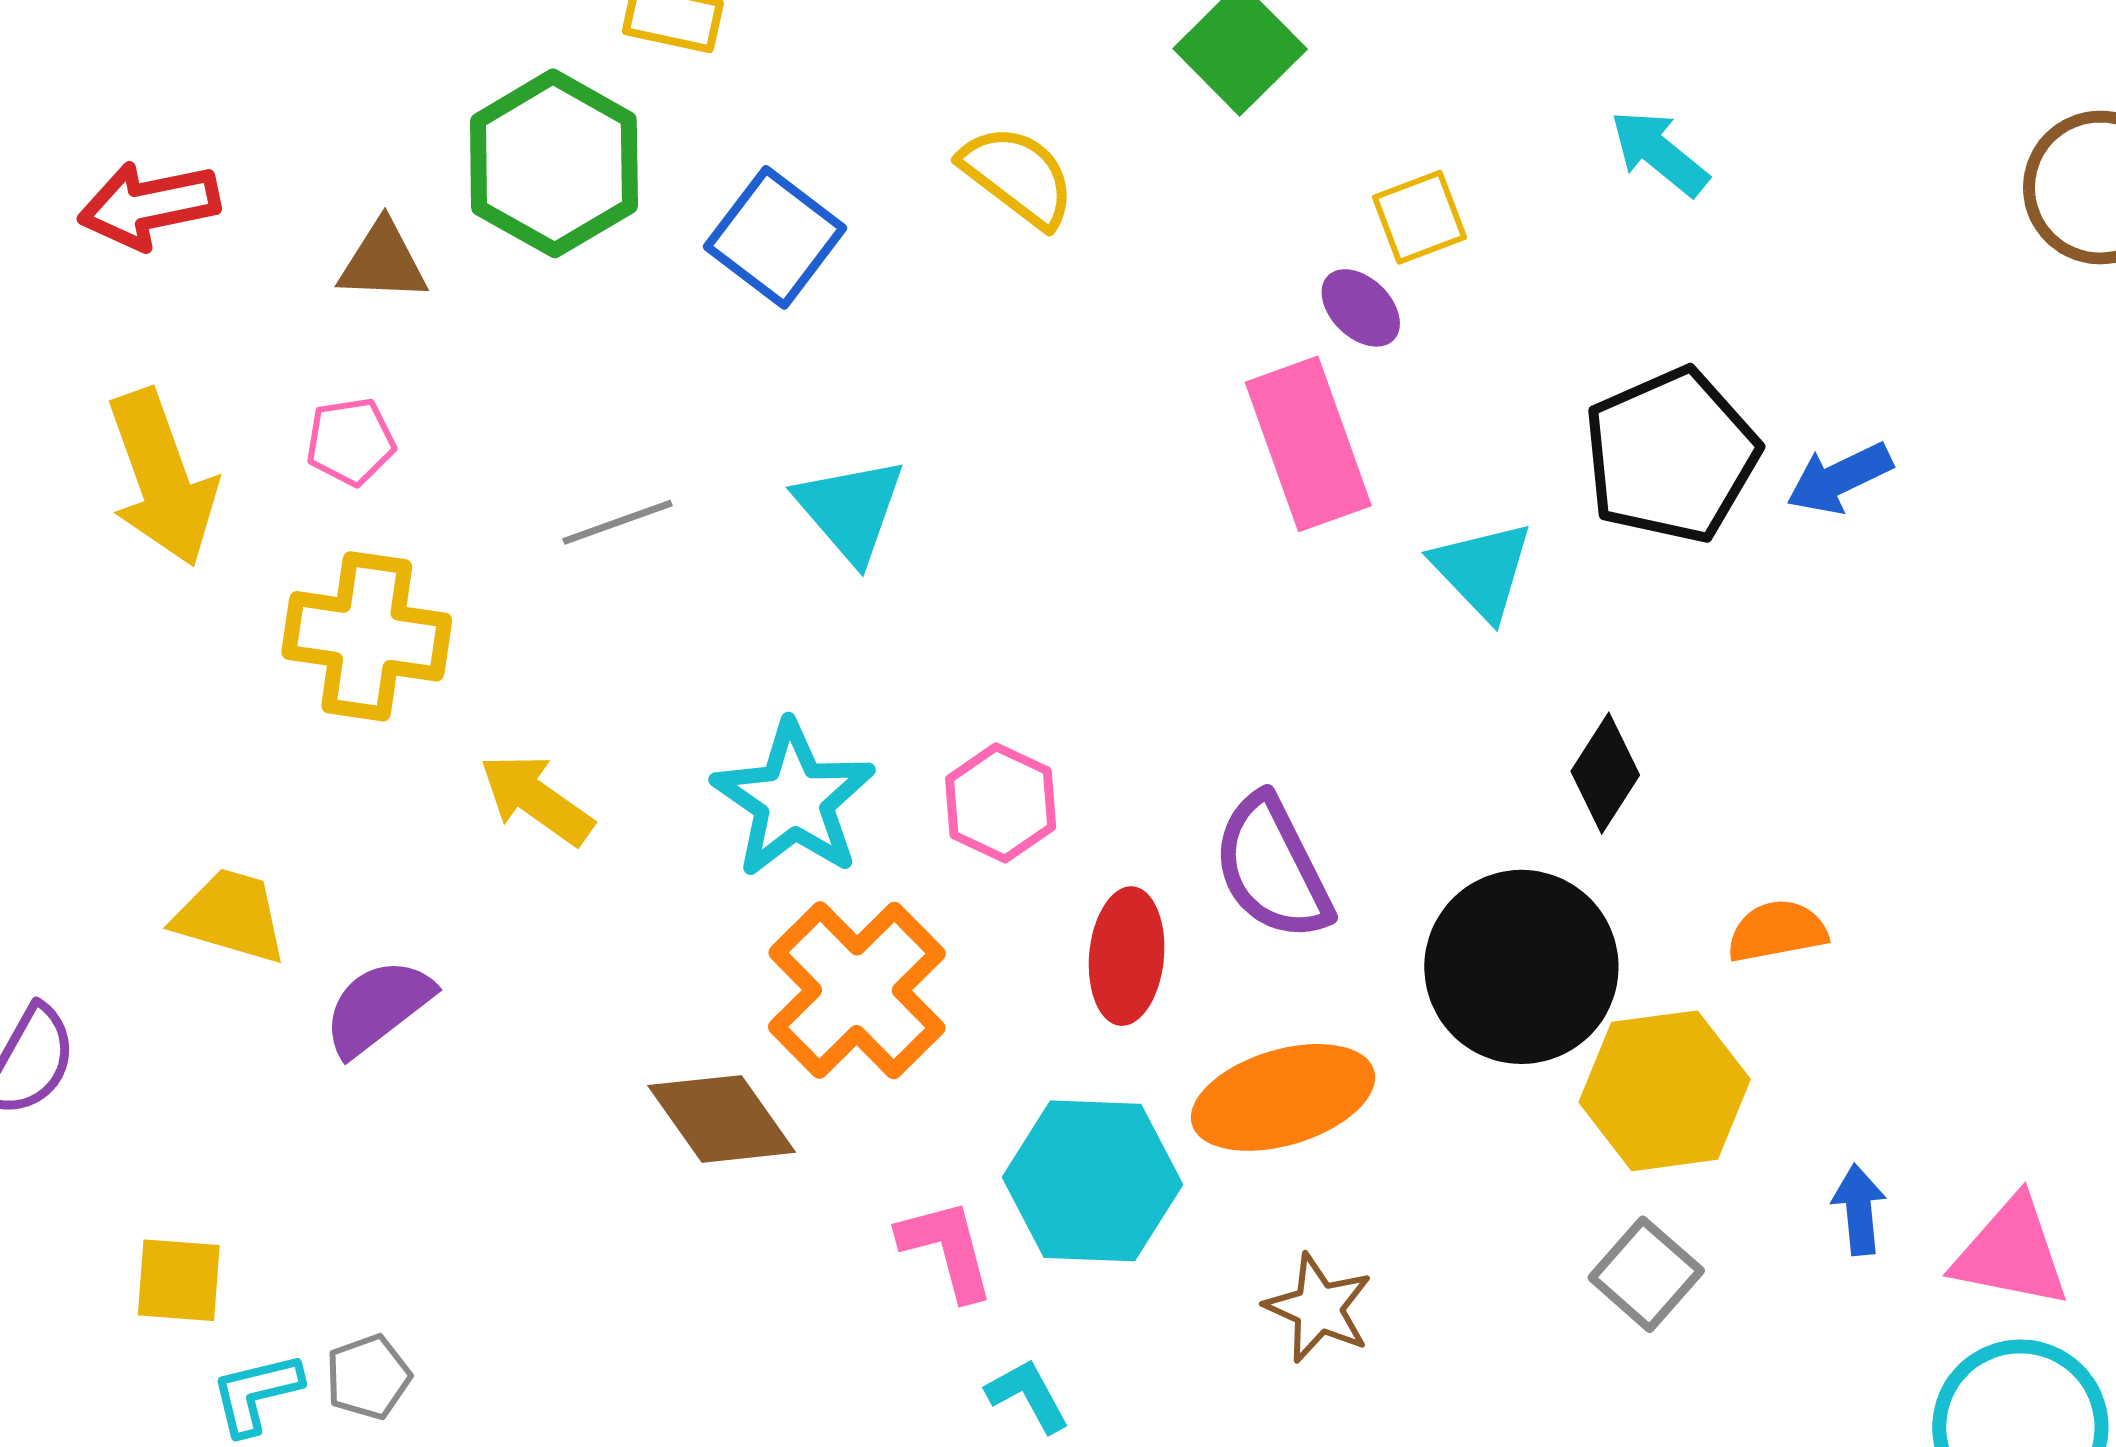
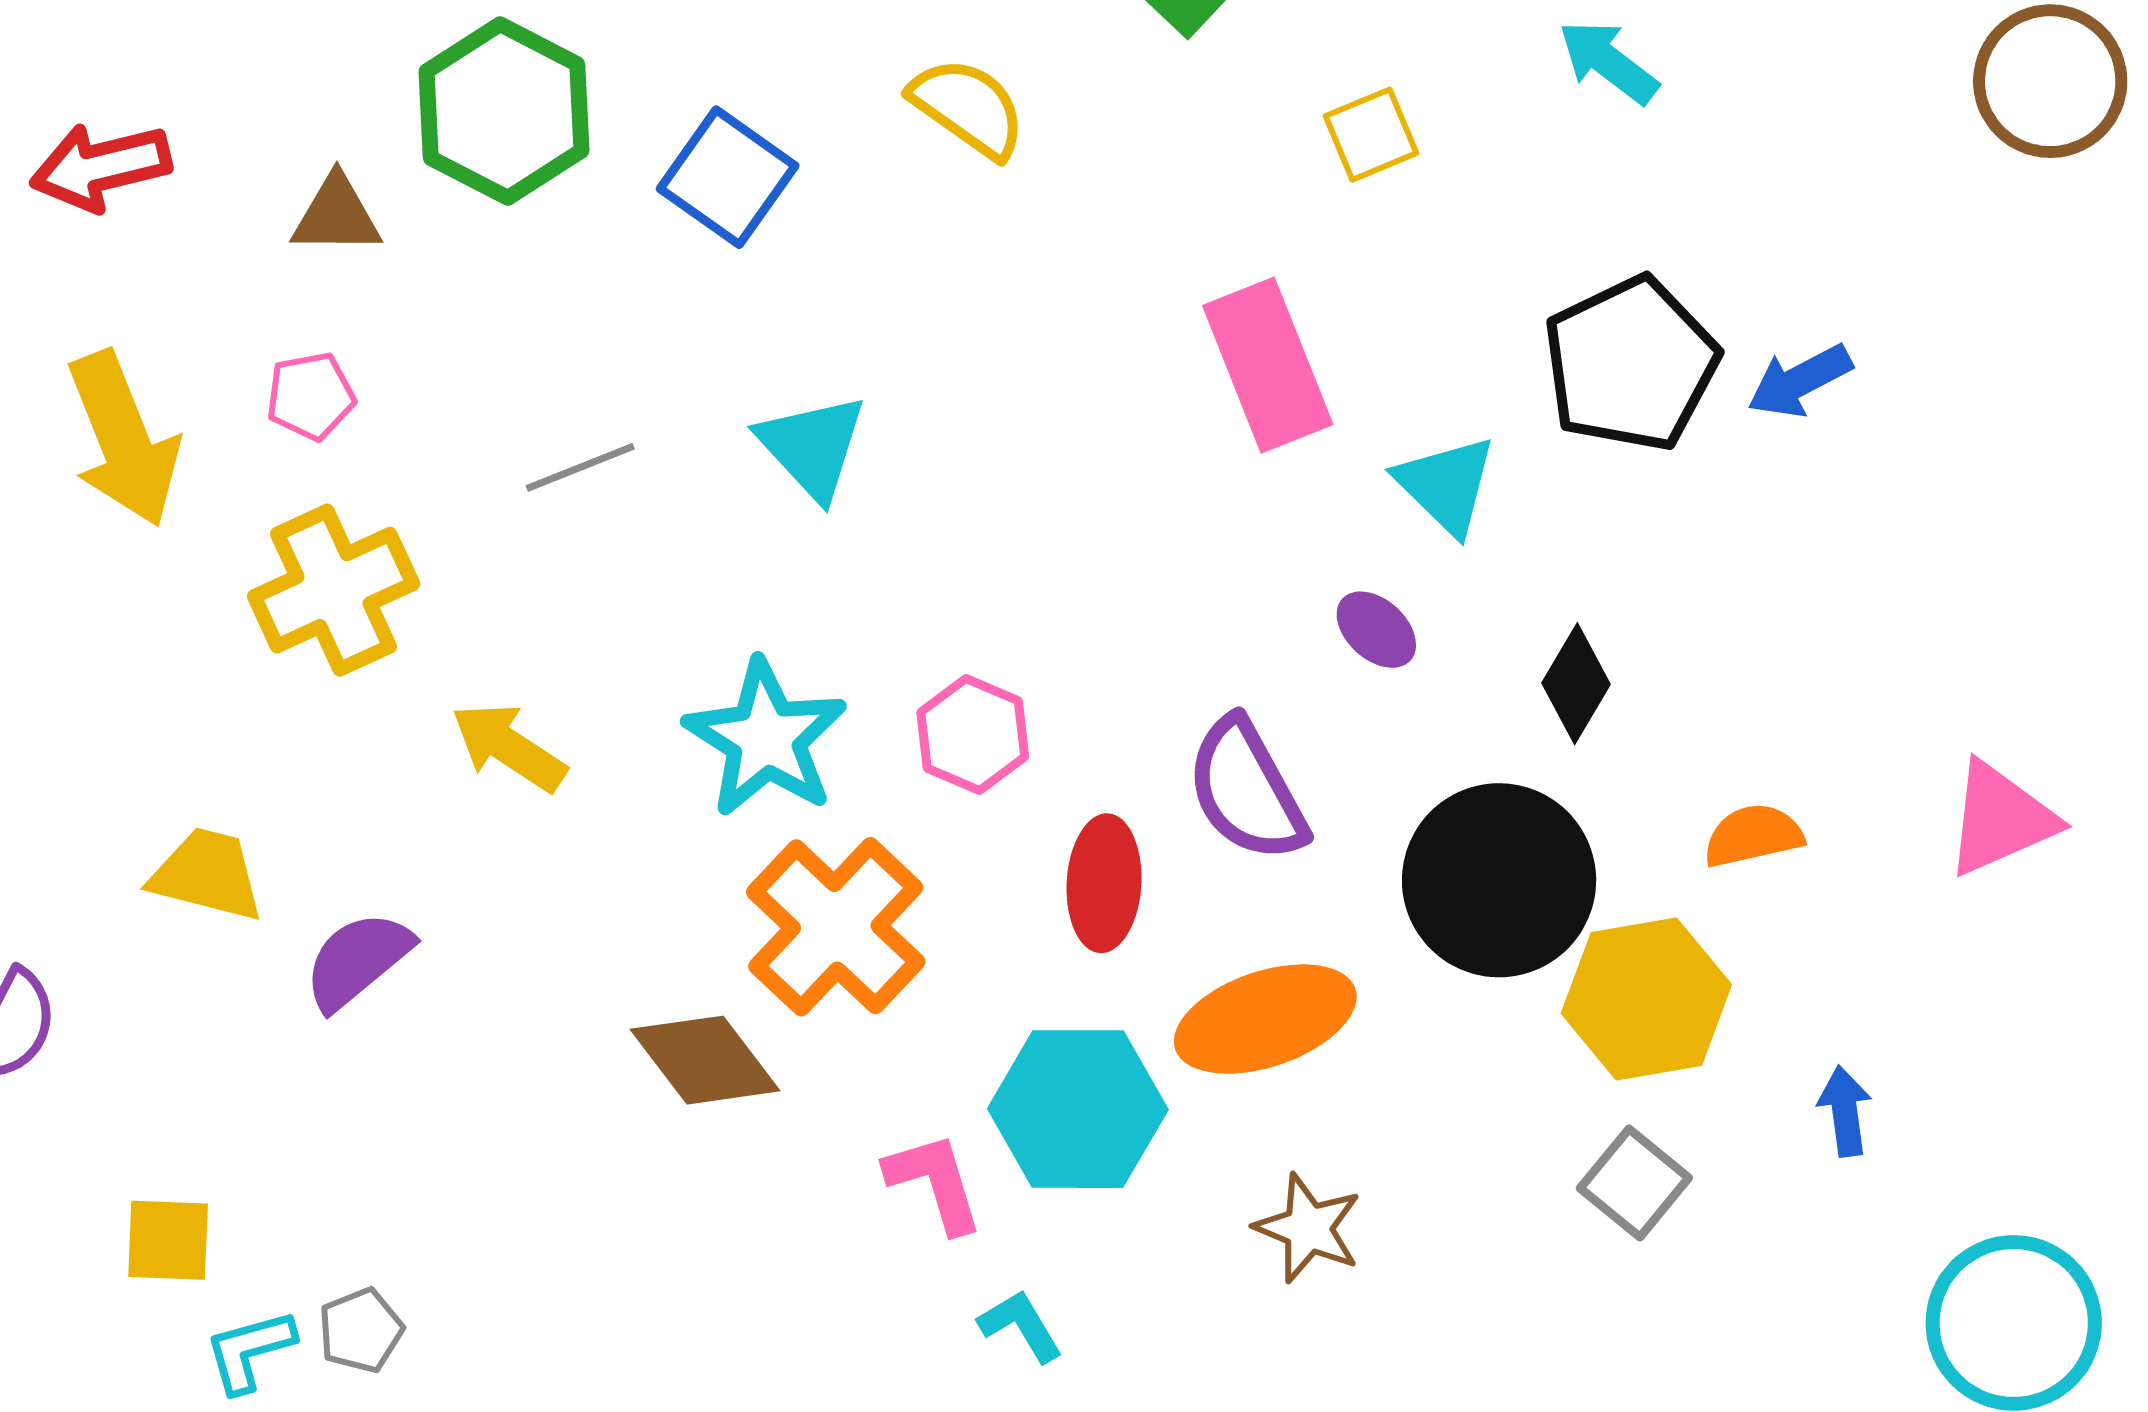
purple ellipse: (1361, 308) -> (1376, 630), moved
yellow cross: (367, 636) -> (334, 590), turned -31
pink triangle: (2011, 1253) -> (2000, 819), moved, turned -33

